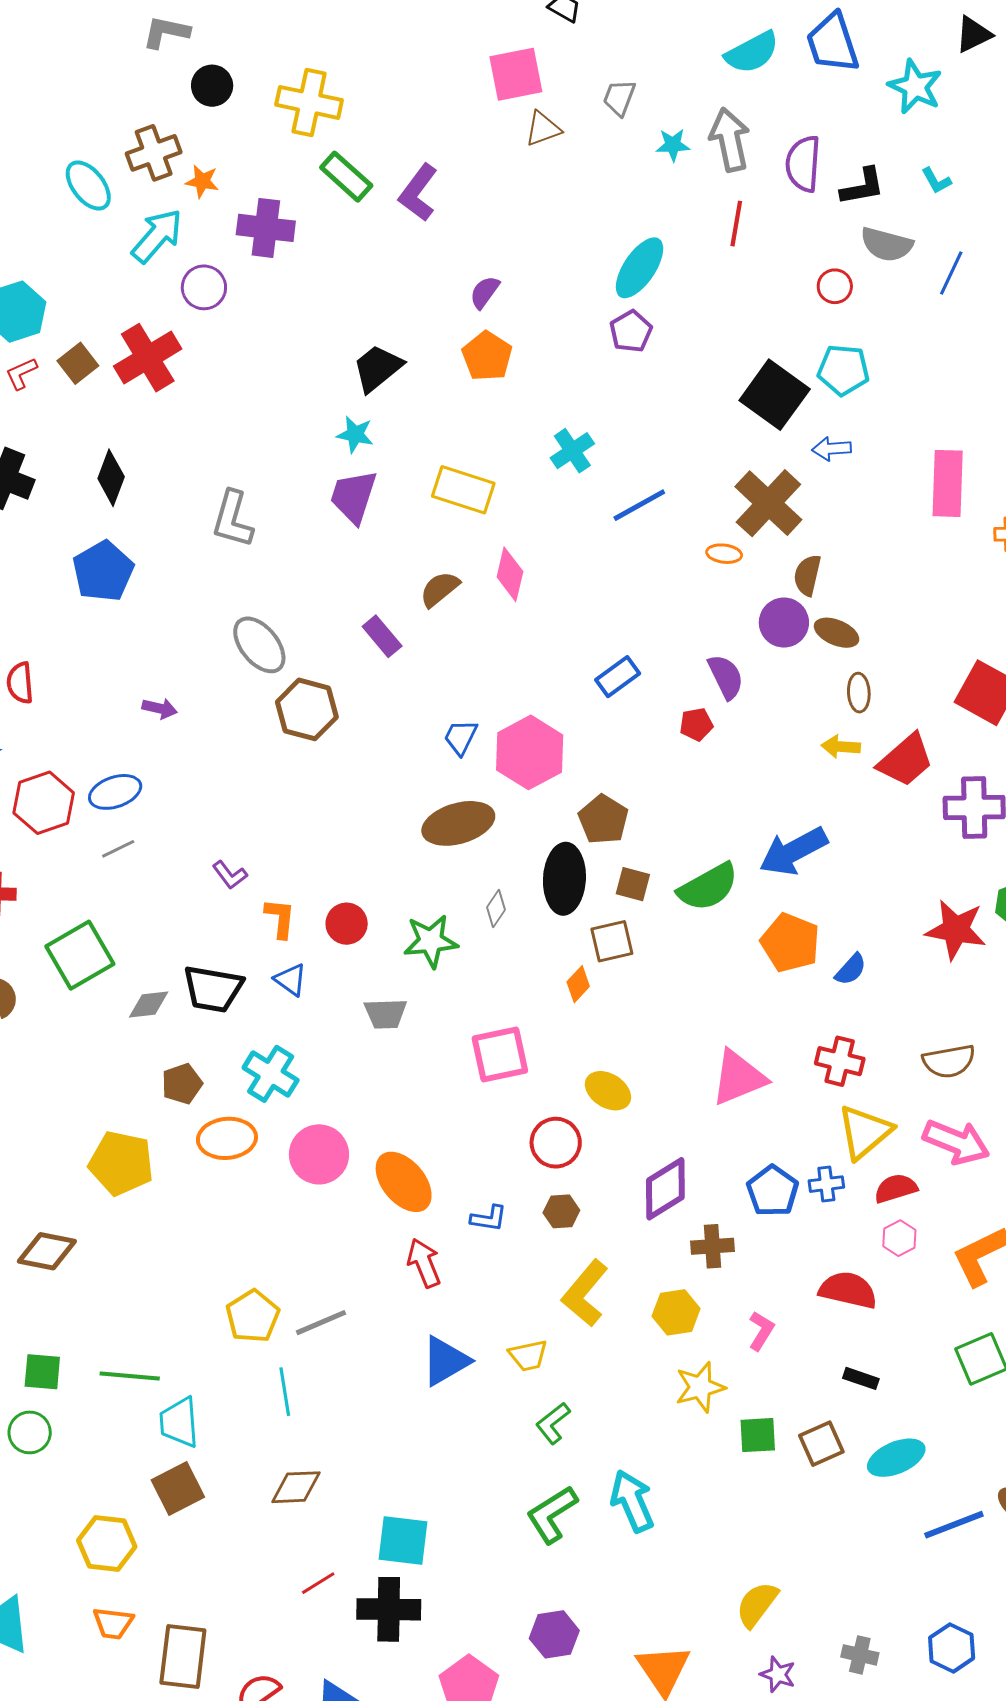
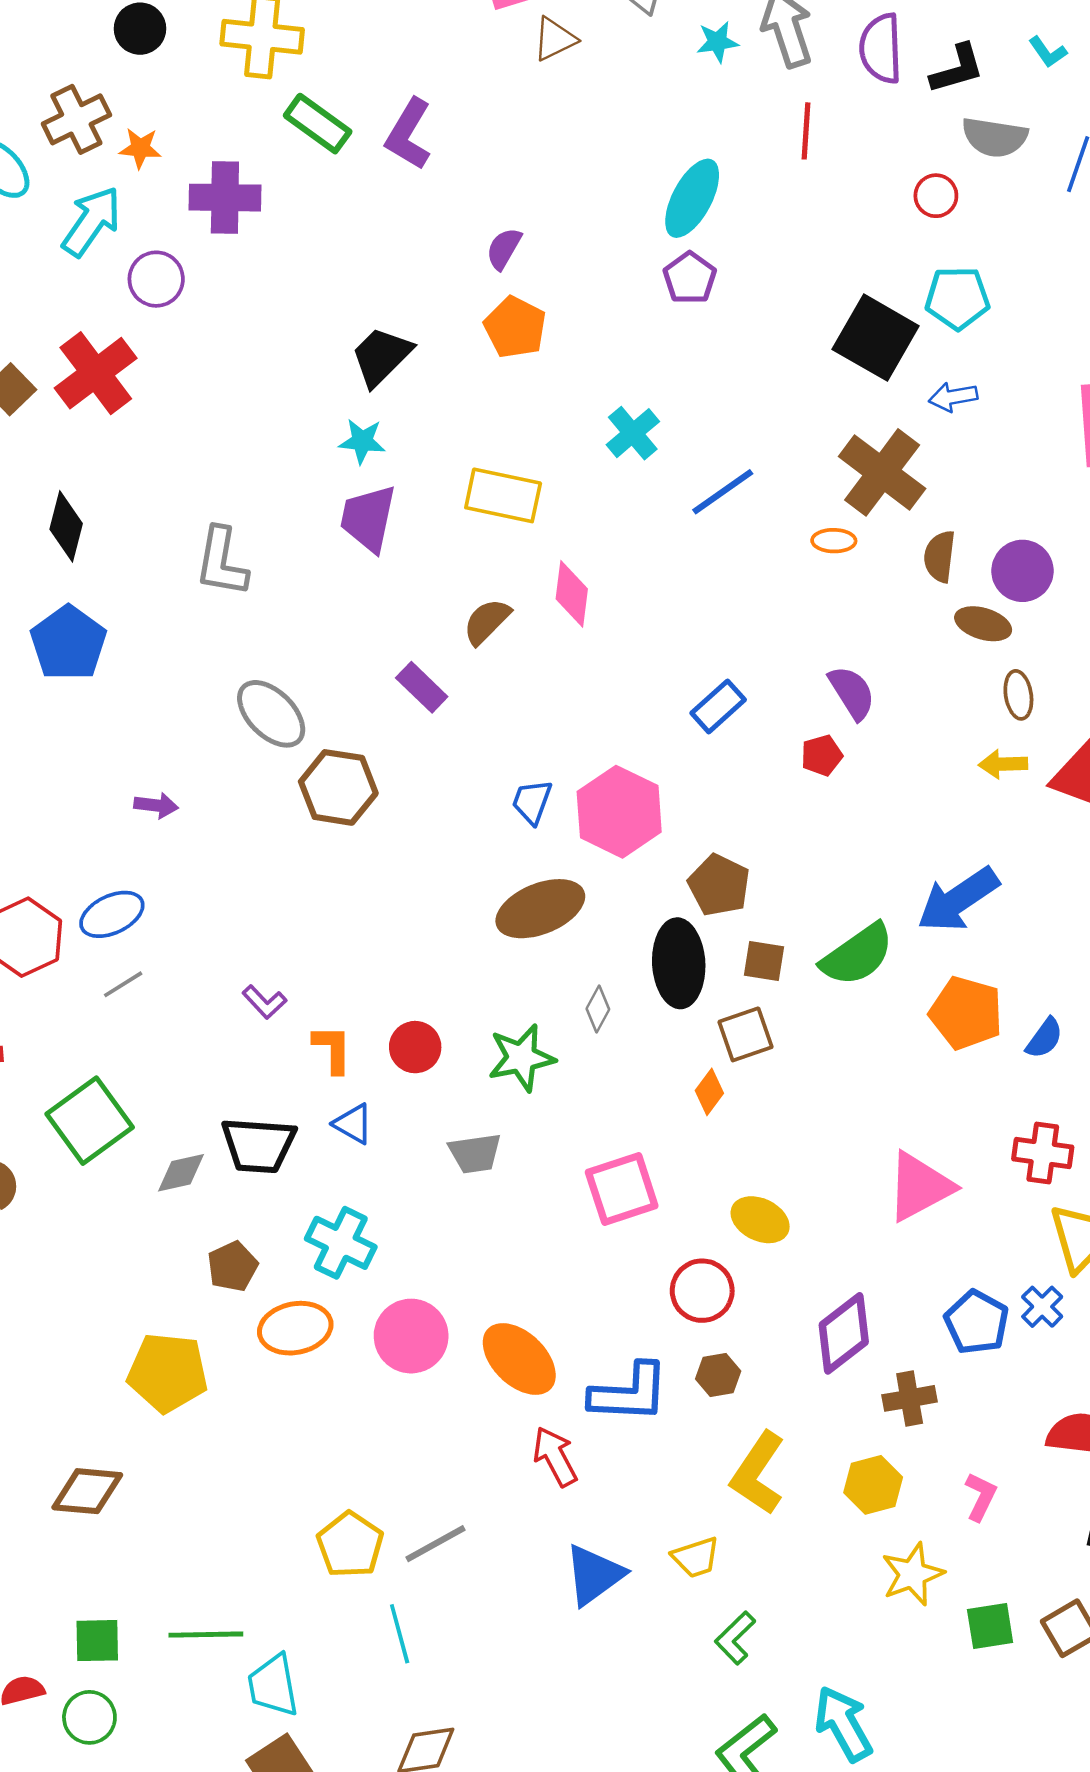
purple circle: (784, 623) -> (1022, 571), moved
blue cross: (826, 1184) -> (1042, 1307), turned -32
blue L-shape: (489, 1218) -> (629, 1393), size x1.8

